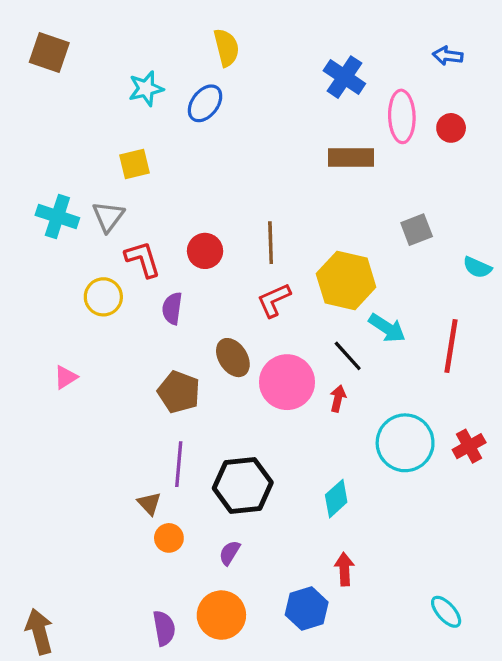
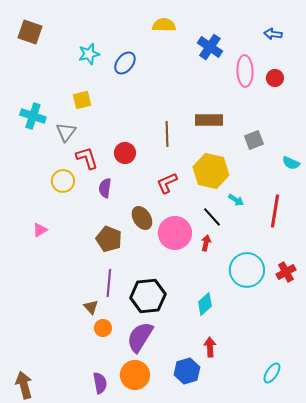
yellow semicircle: (226, 48) -> (164, 25), moved, turned -75
brown rectangle: (351, 157) -> (209, 120), moved
cyan cross: (57, 216) -> (33, 116), moved
brown line: (271, 243) -> (167, 134), moved
cyan arrow: (387, 328) -> (236, 200), size x0.7
purple semicircle: (230, 553) -> (140, 337), size x2.0
cyan ellipse: (446, 612) -> (272, 373), turned 75

